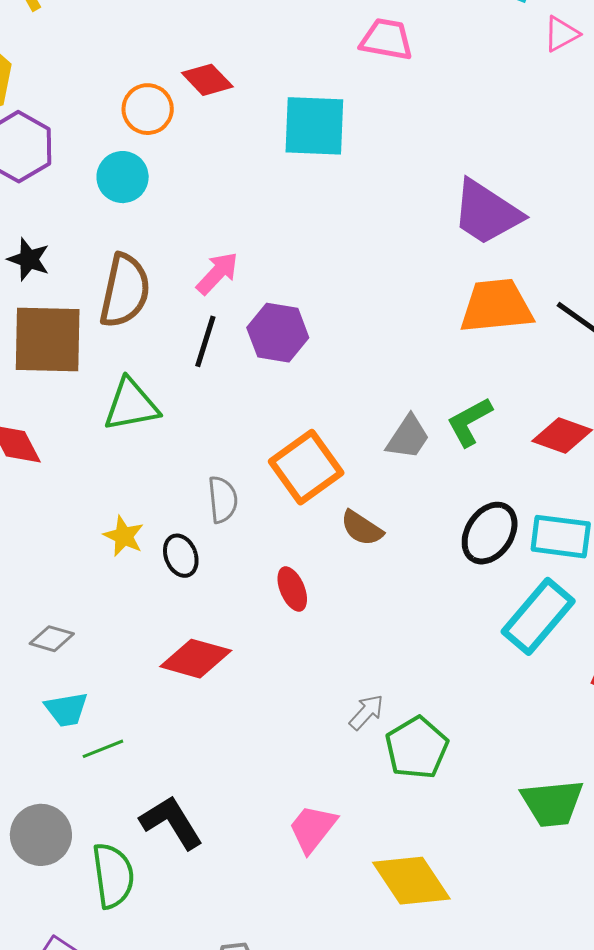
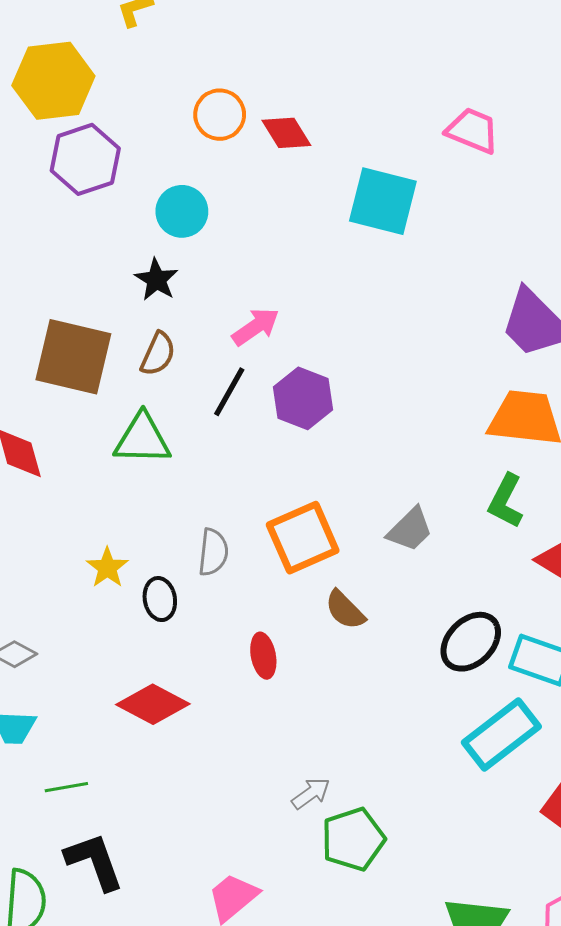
orange circle: (148, 109) -> (220, 115), moved
black star: (29, 259) -> (156, 280), moved
brown semicircle: (125, 291) -> (158, 354), moved, size x0.6
green L-shape: (469, 422) -> (506, 501), moved, turned -46
green line: (103, 749) -> (66, 787), moved

